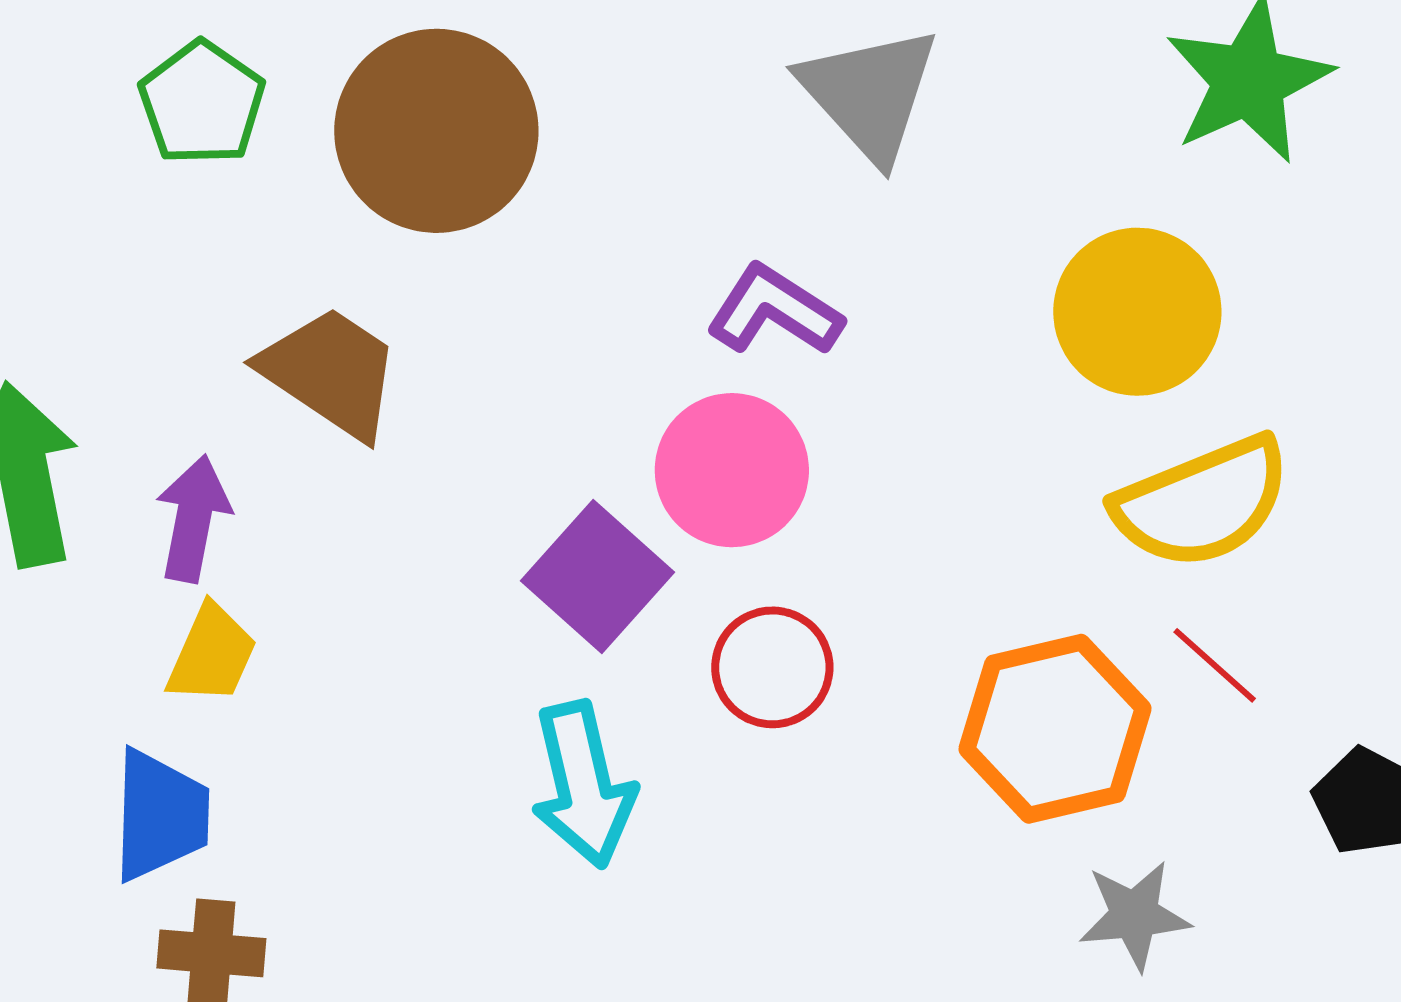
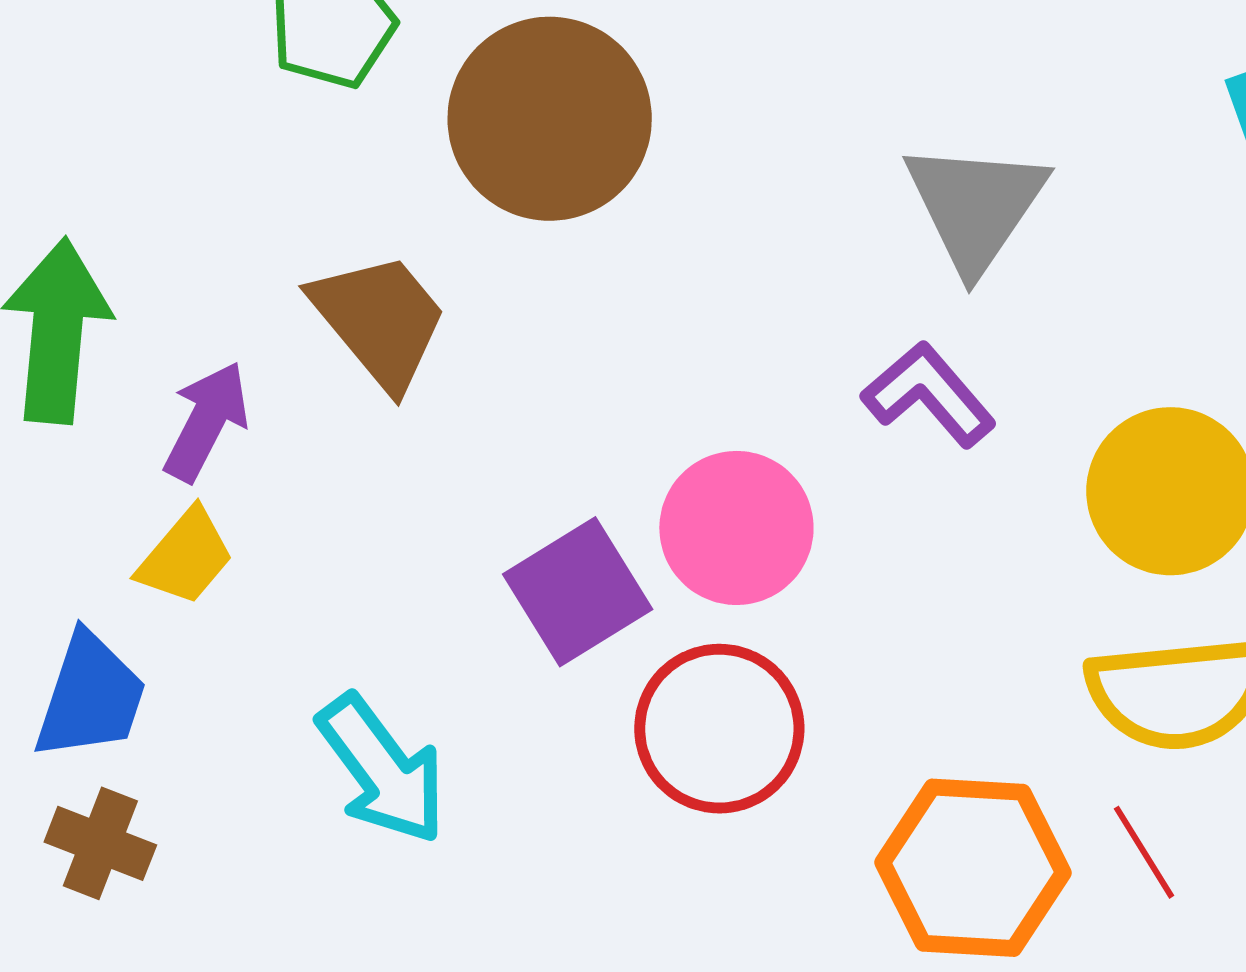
purple L-shape: (774, 310) -> (929, 394), moved
red circle: (772, 667) -> (719, 729), size x1.4
cyan arrow: (583, 785) -> (382, 769), moved, turned -40

